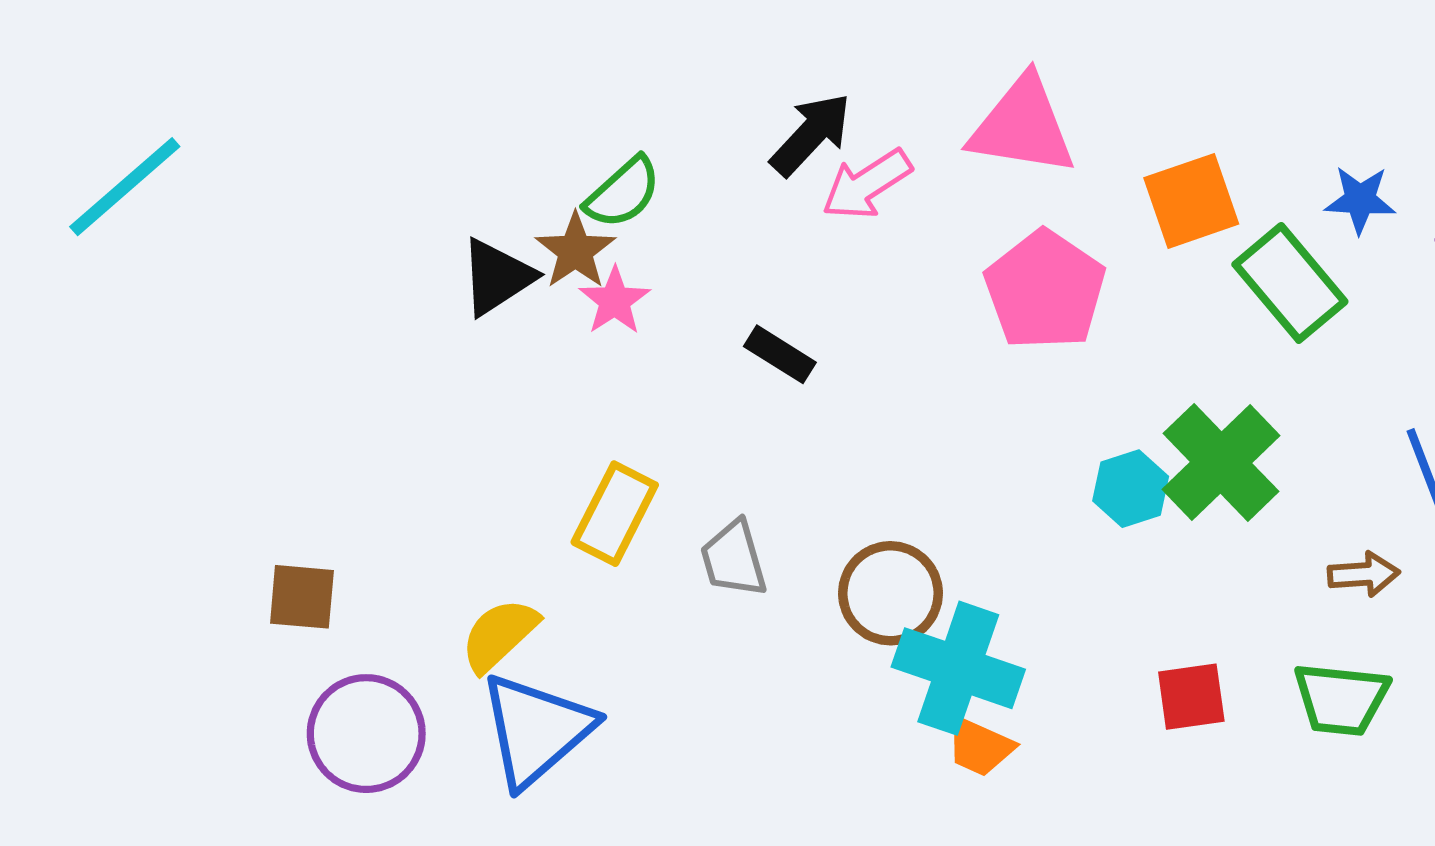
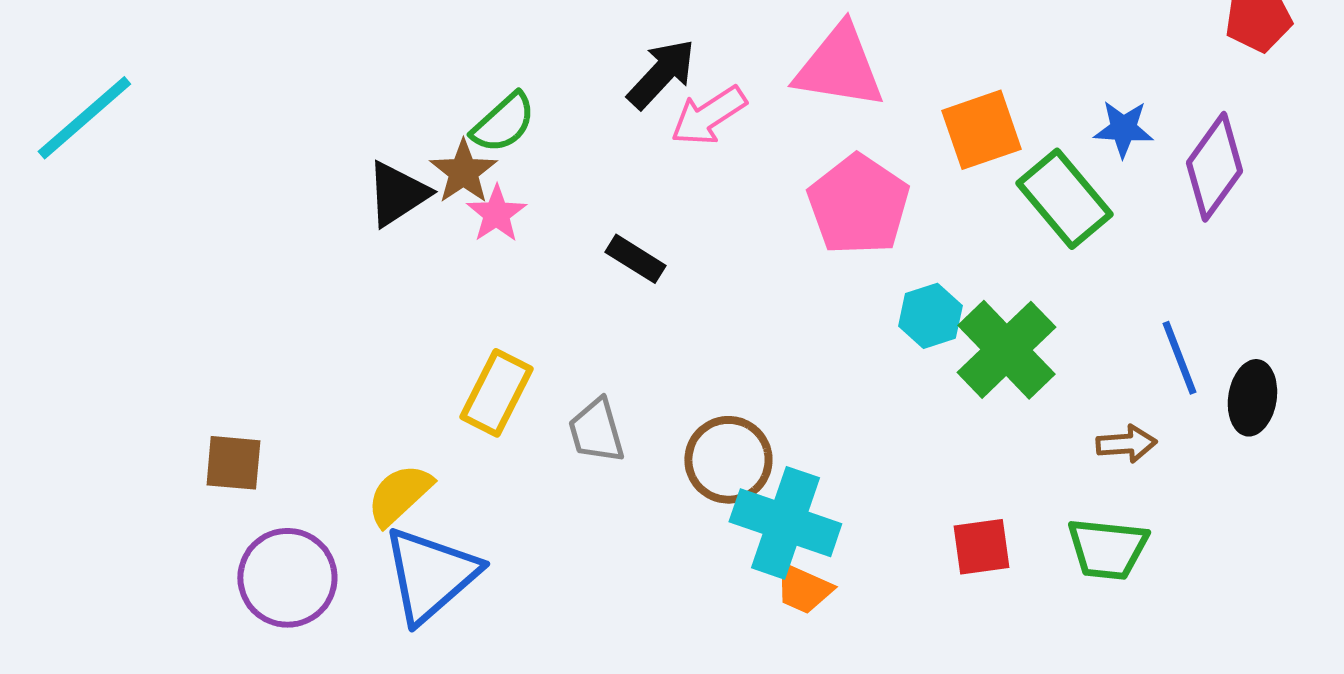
cyan hexagon: (1131, 489) -> (930, 316), moved

